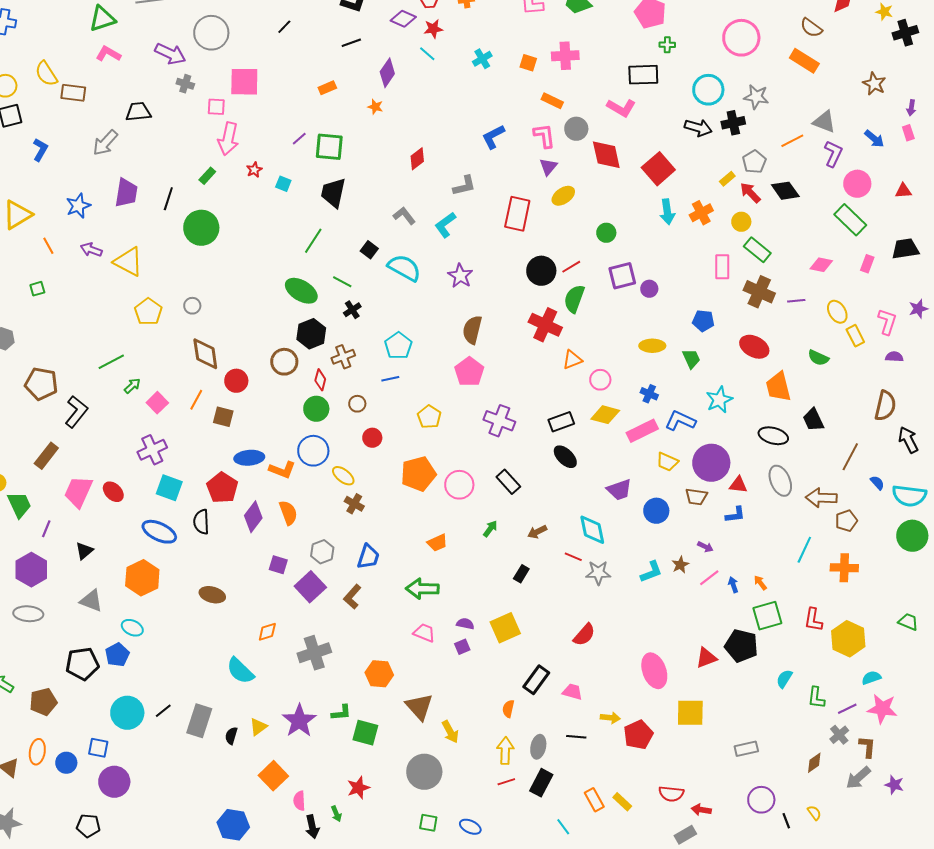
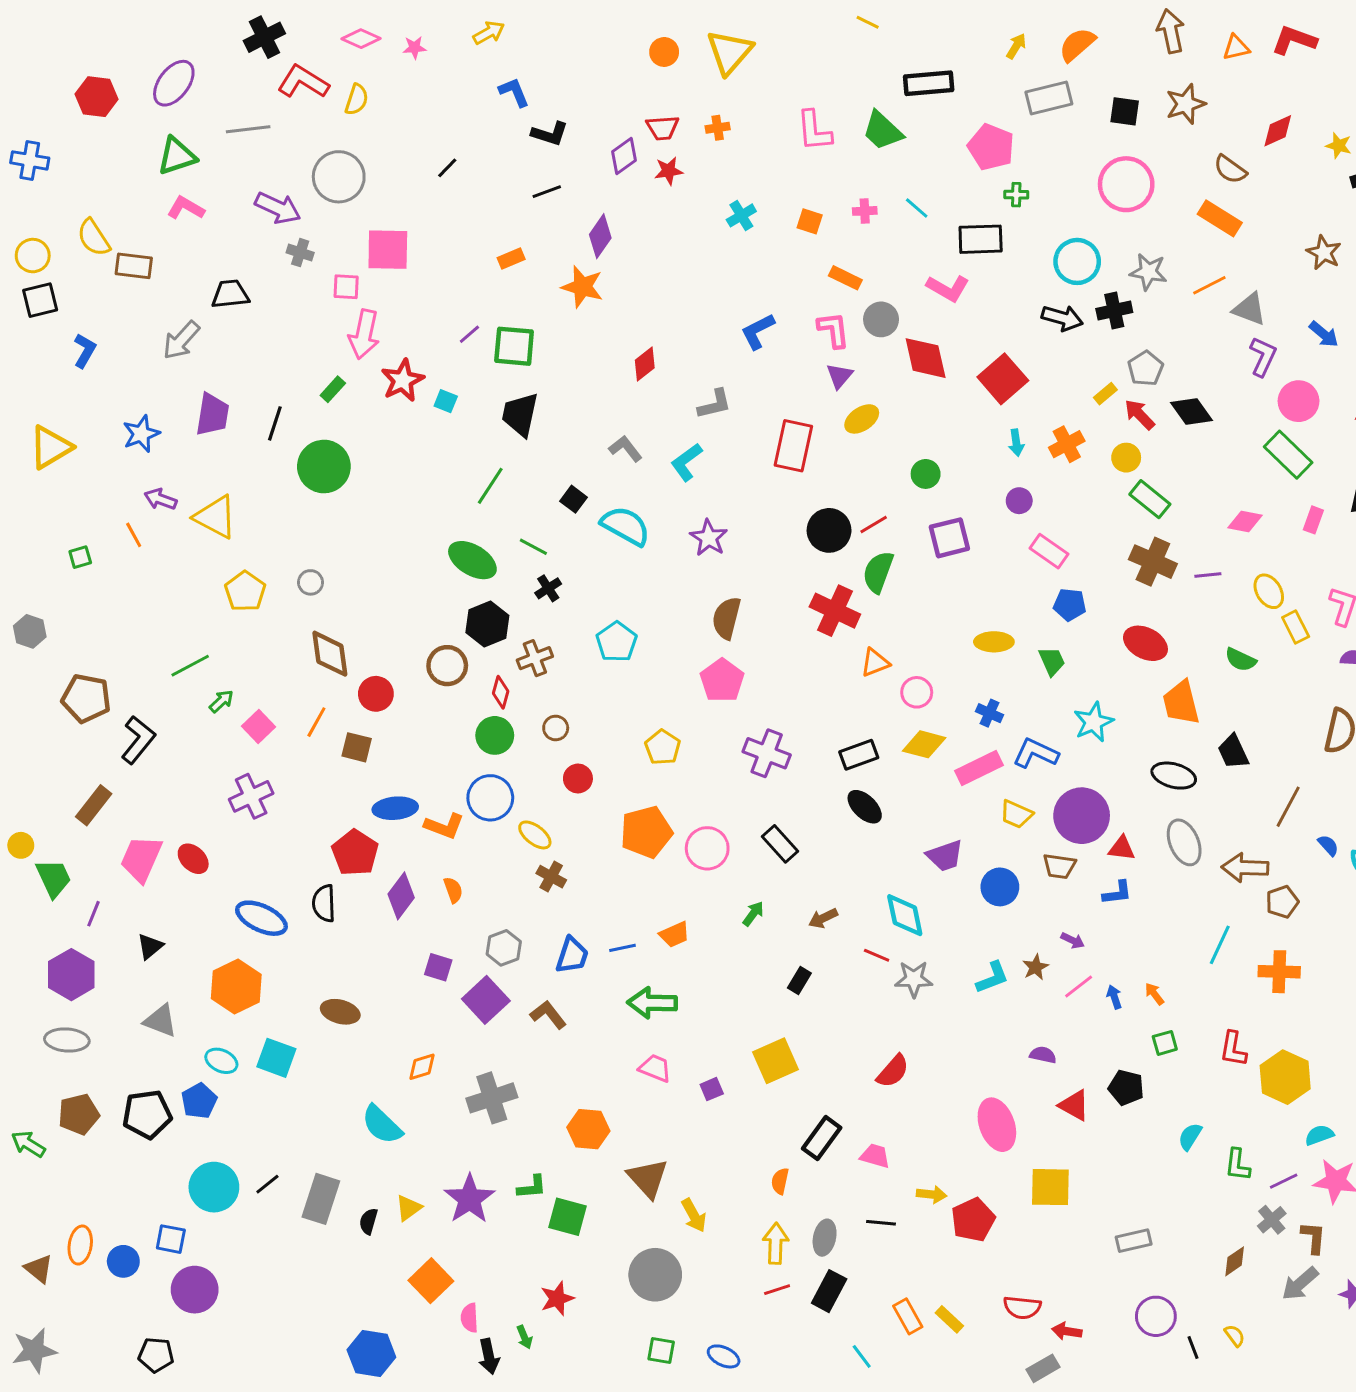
purple diamond: (403, 19) -> (624, 156), turned -60
cyan line: (427, 54) -> (917, 208), moved
pink cross: (565, 56) -> (865, 211), size x0.6
orange star: (375, 107) -> (582, 287), size x1.8
orange line: (792, 141) -> (1209, 285), moved
red star: (254, 170) -> (403, 380), size x1.8
cyan arrow: (667, 212) -> (1016, 443), size x0.7
orange line: (48, 246) -> (134, 535), moved
pink rectangle: (722, 267) -> (1049, 551), moved, turned -55
purple circle: (649, 289) -> (1019, 501), moved
blue line: (390, 379) -> (623, 948), moved
cyan square: (169, 488) -> (276, 1058), moved
orange semicircle: (288, 513) -> (453, 890), size x0.7
brown L-shape: (352, 597) -> (548, 1015), turned 100
green square: (767, 616) -> (1165, 1043), size x0.6
purple semicircle: (465, 624) -> (1043, 1055), moved
black pentagon: (741, 646) -> (1126, 1088), size x0.7
red triangle: (706, 658) -> (1074, 1105), turned 50
brown pentagon: (43, 702) -> (79, 1114), moved

